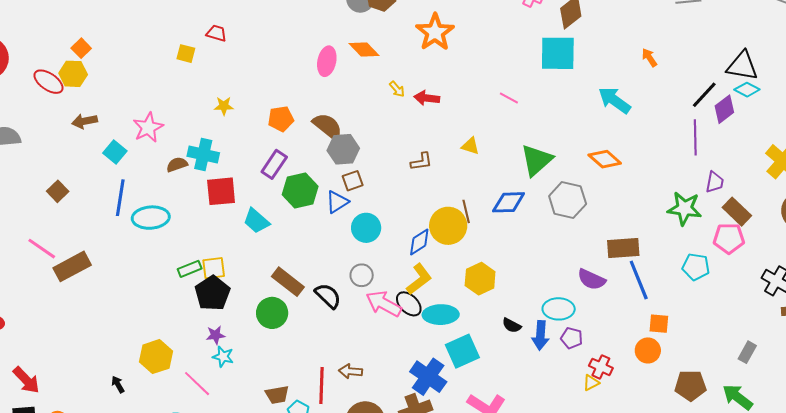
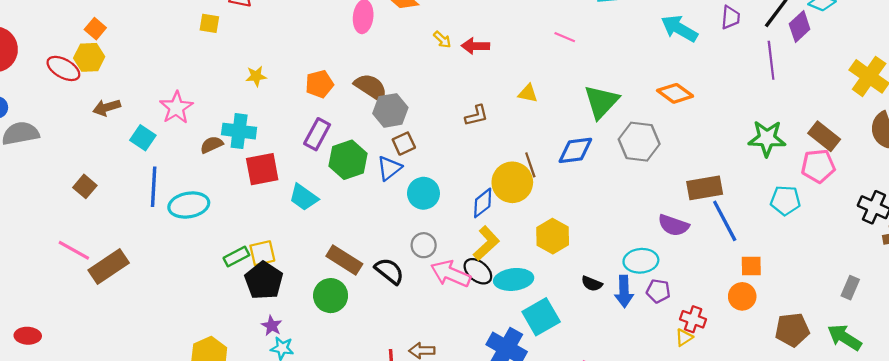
purple trapezoid: (715, 182) -> (731, 17), moved
purple star: (216, 335) -> (272, 326), turned -30

